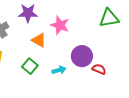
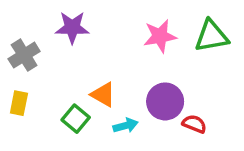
pink star: (60, 25) -> (160, 36), moved, turned -30
orange triangle: (39, 40) -> (103, 95), moved

